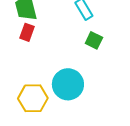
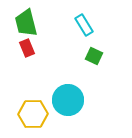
red rectangle: (27, 32) -> (27, 48), turned -42

